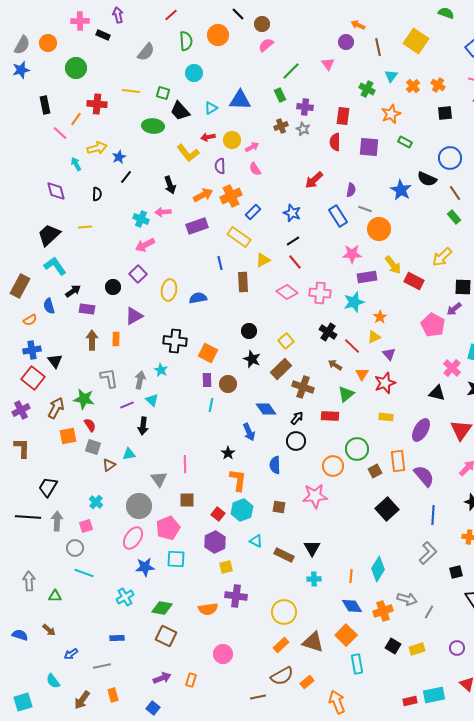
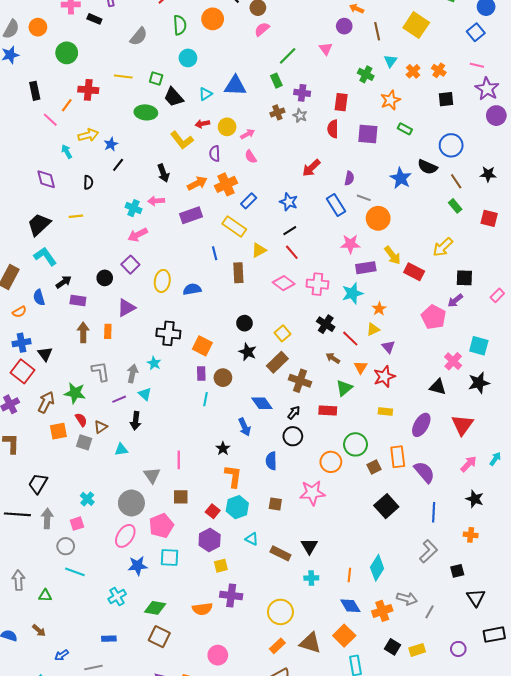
brown triangle: (109, 465) -> (101, 427), moved

